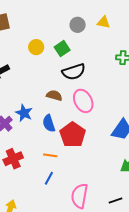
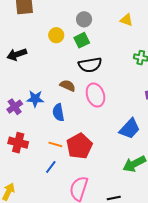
gray circle: (78, 25) -> (84, 19), moved
blue star: (24, 113) -> (35, 99), turned -30
red pentagon: (73, 135) -> (79, 146), moved
red cross: (13, 159) -> (18, 143), turned 30

